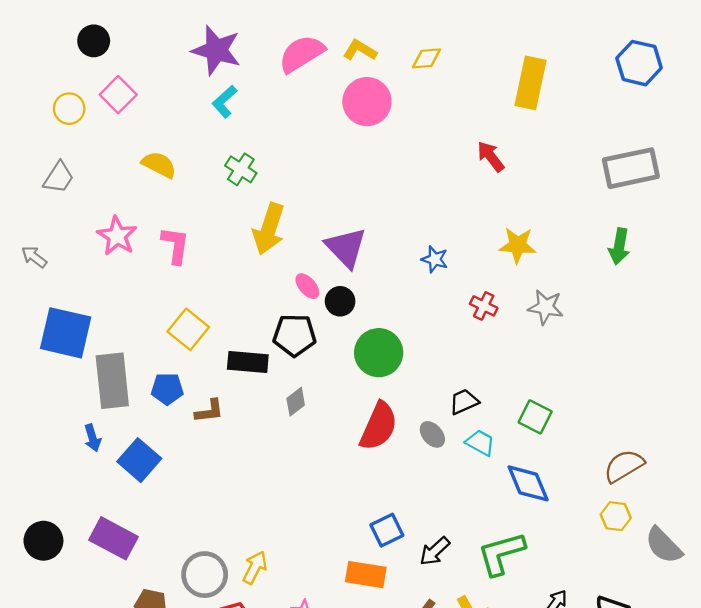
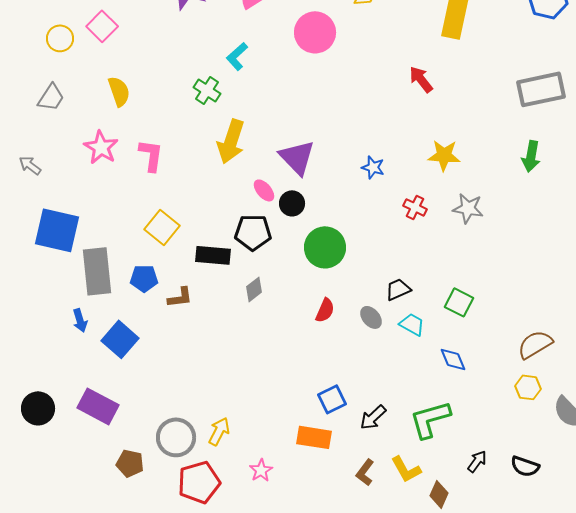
cyan L-shape: (224, 102) -> (237, 56), moved
yellow semicircle: (159, 165) -> (119, 91), moved, turned 44
red semicircle: (379, 426) -> (325, 310), size x0.6
blue diamond: (528, 483) -> (453, 359), size x0.7

